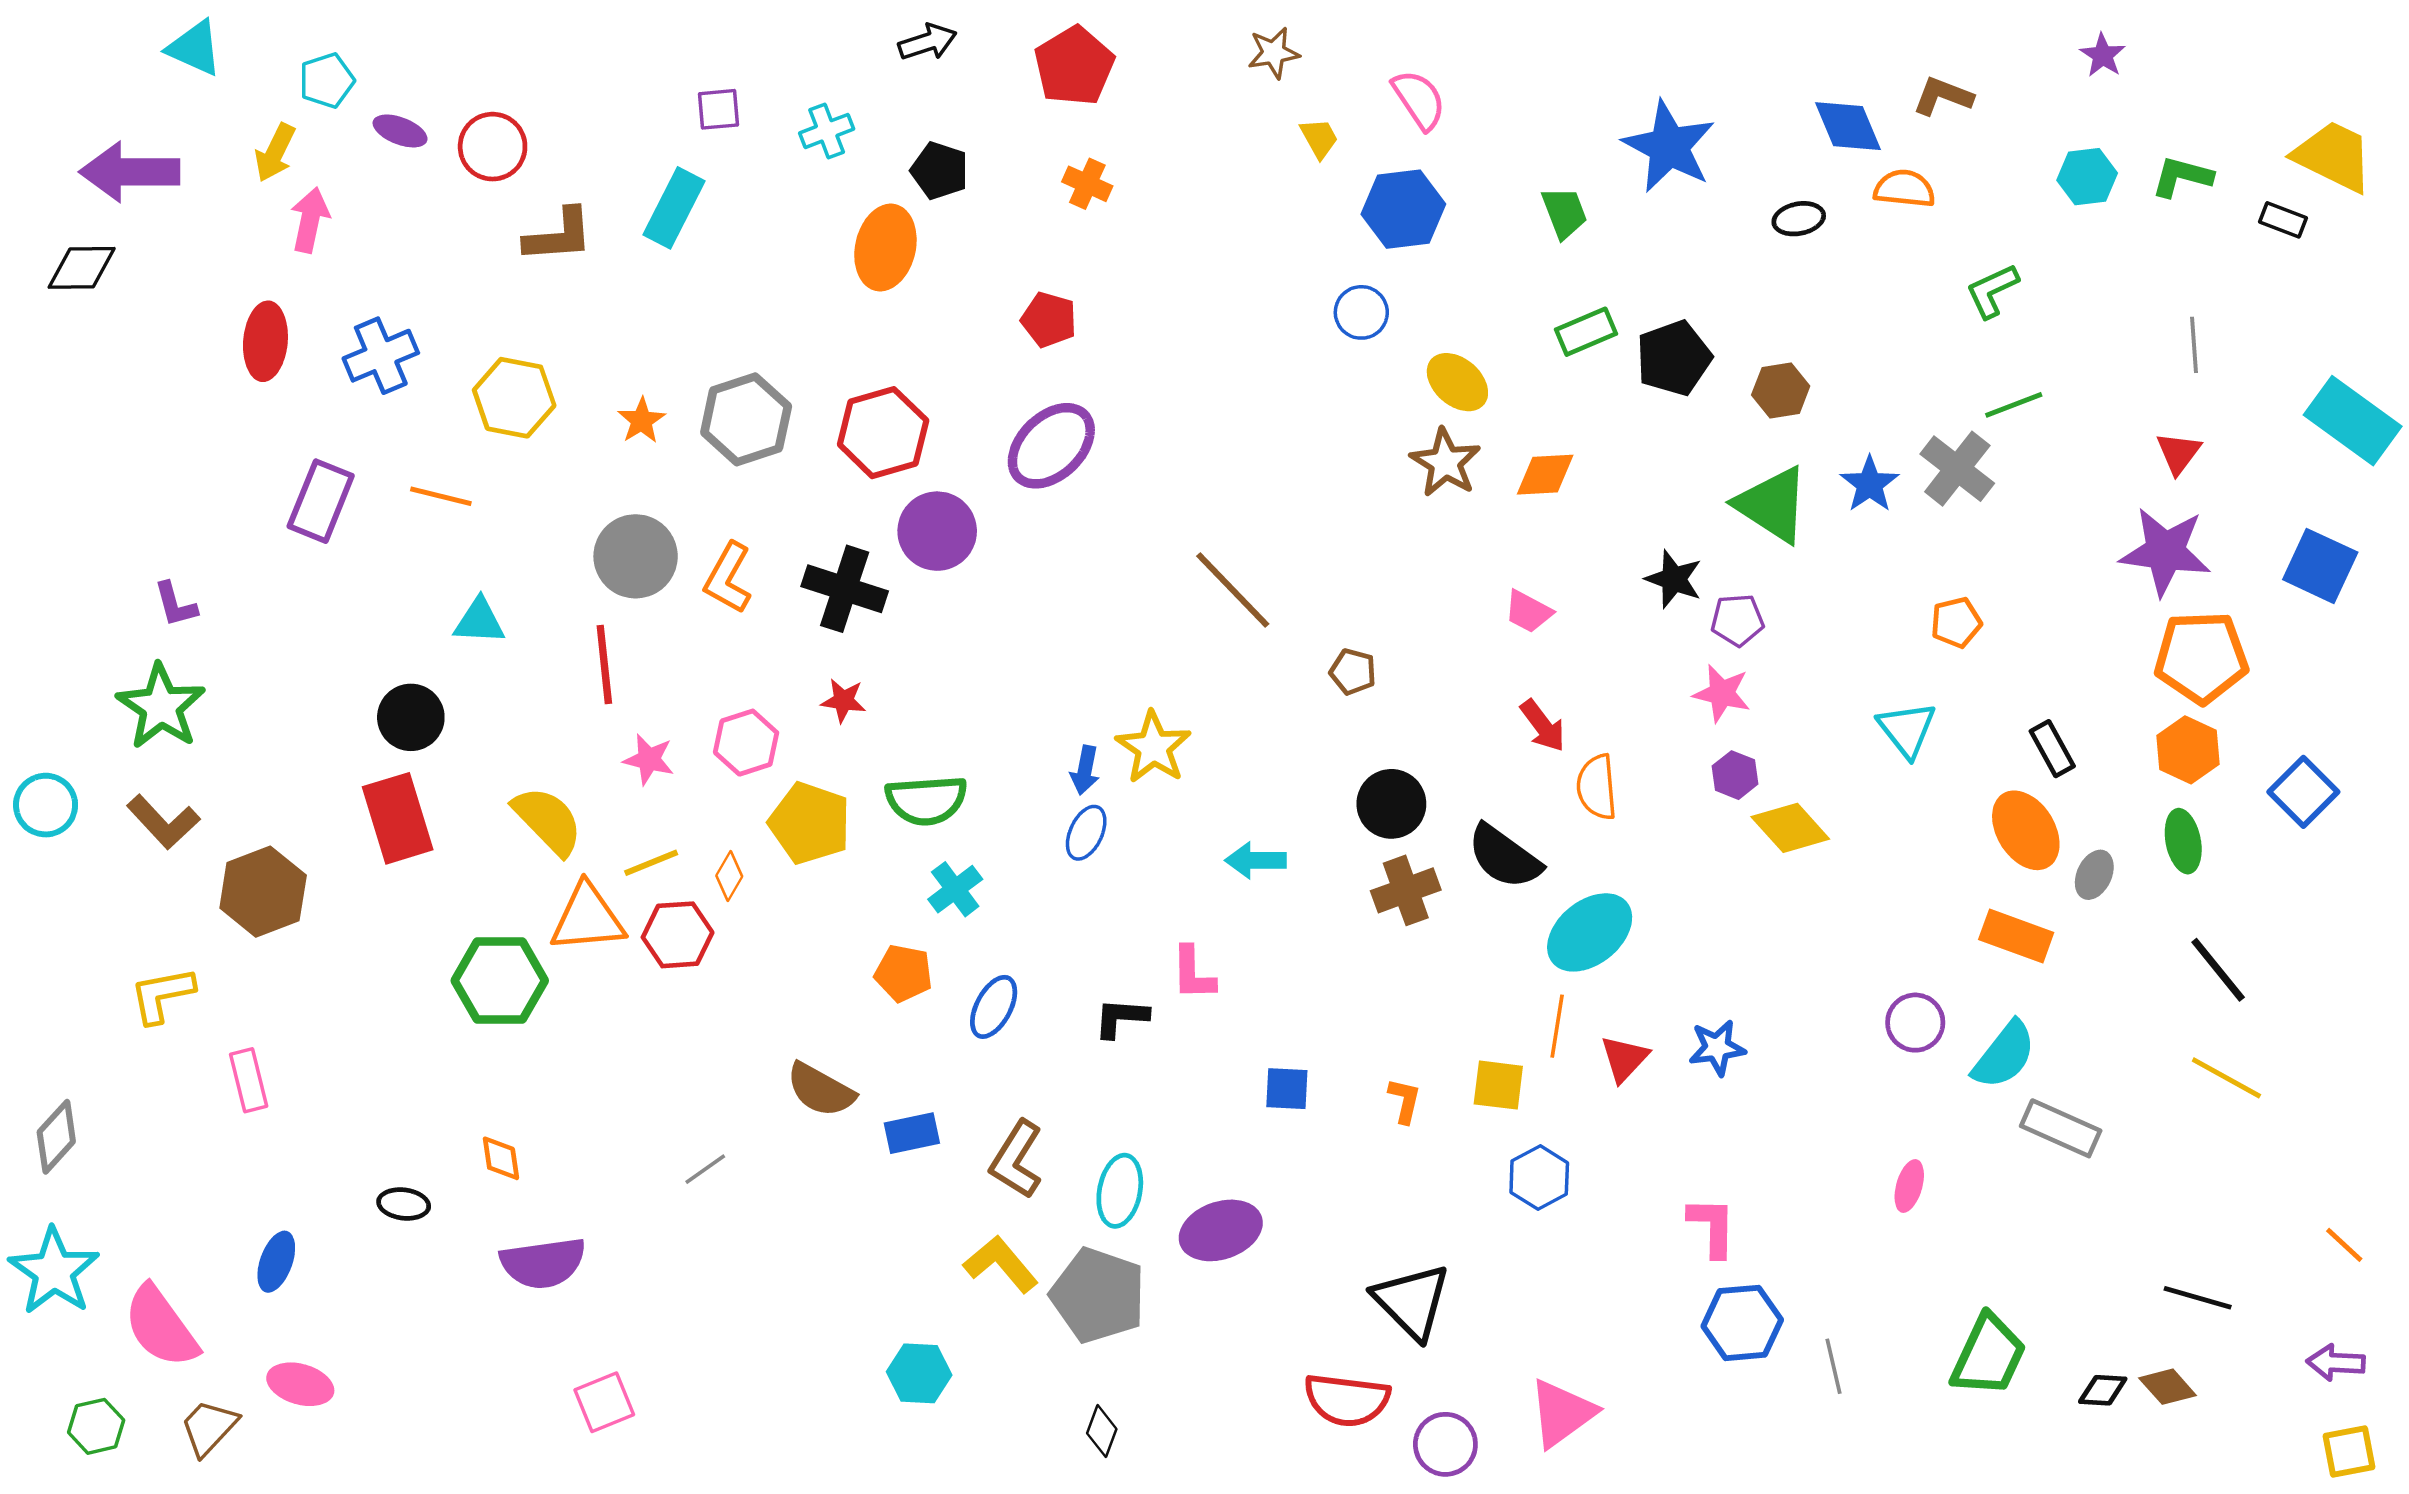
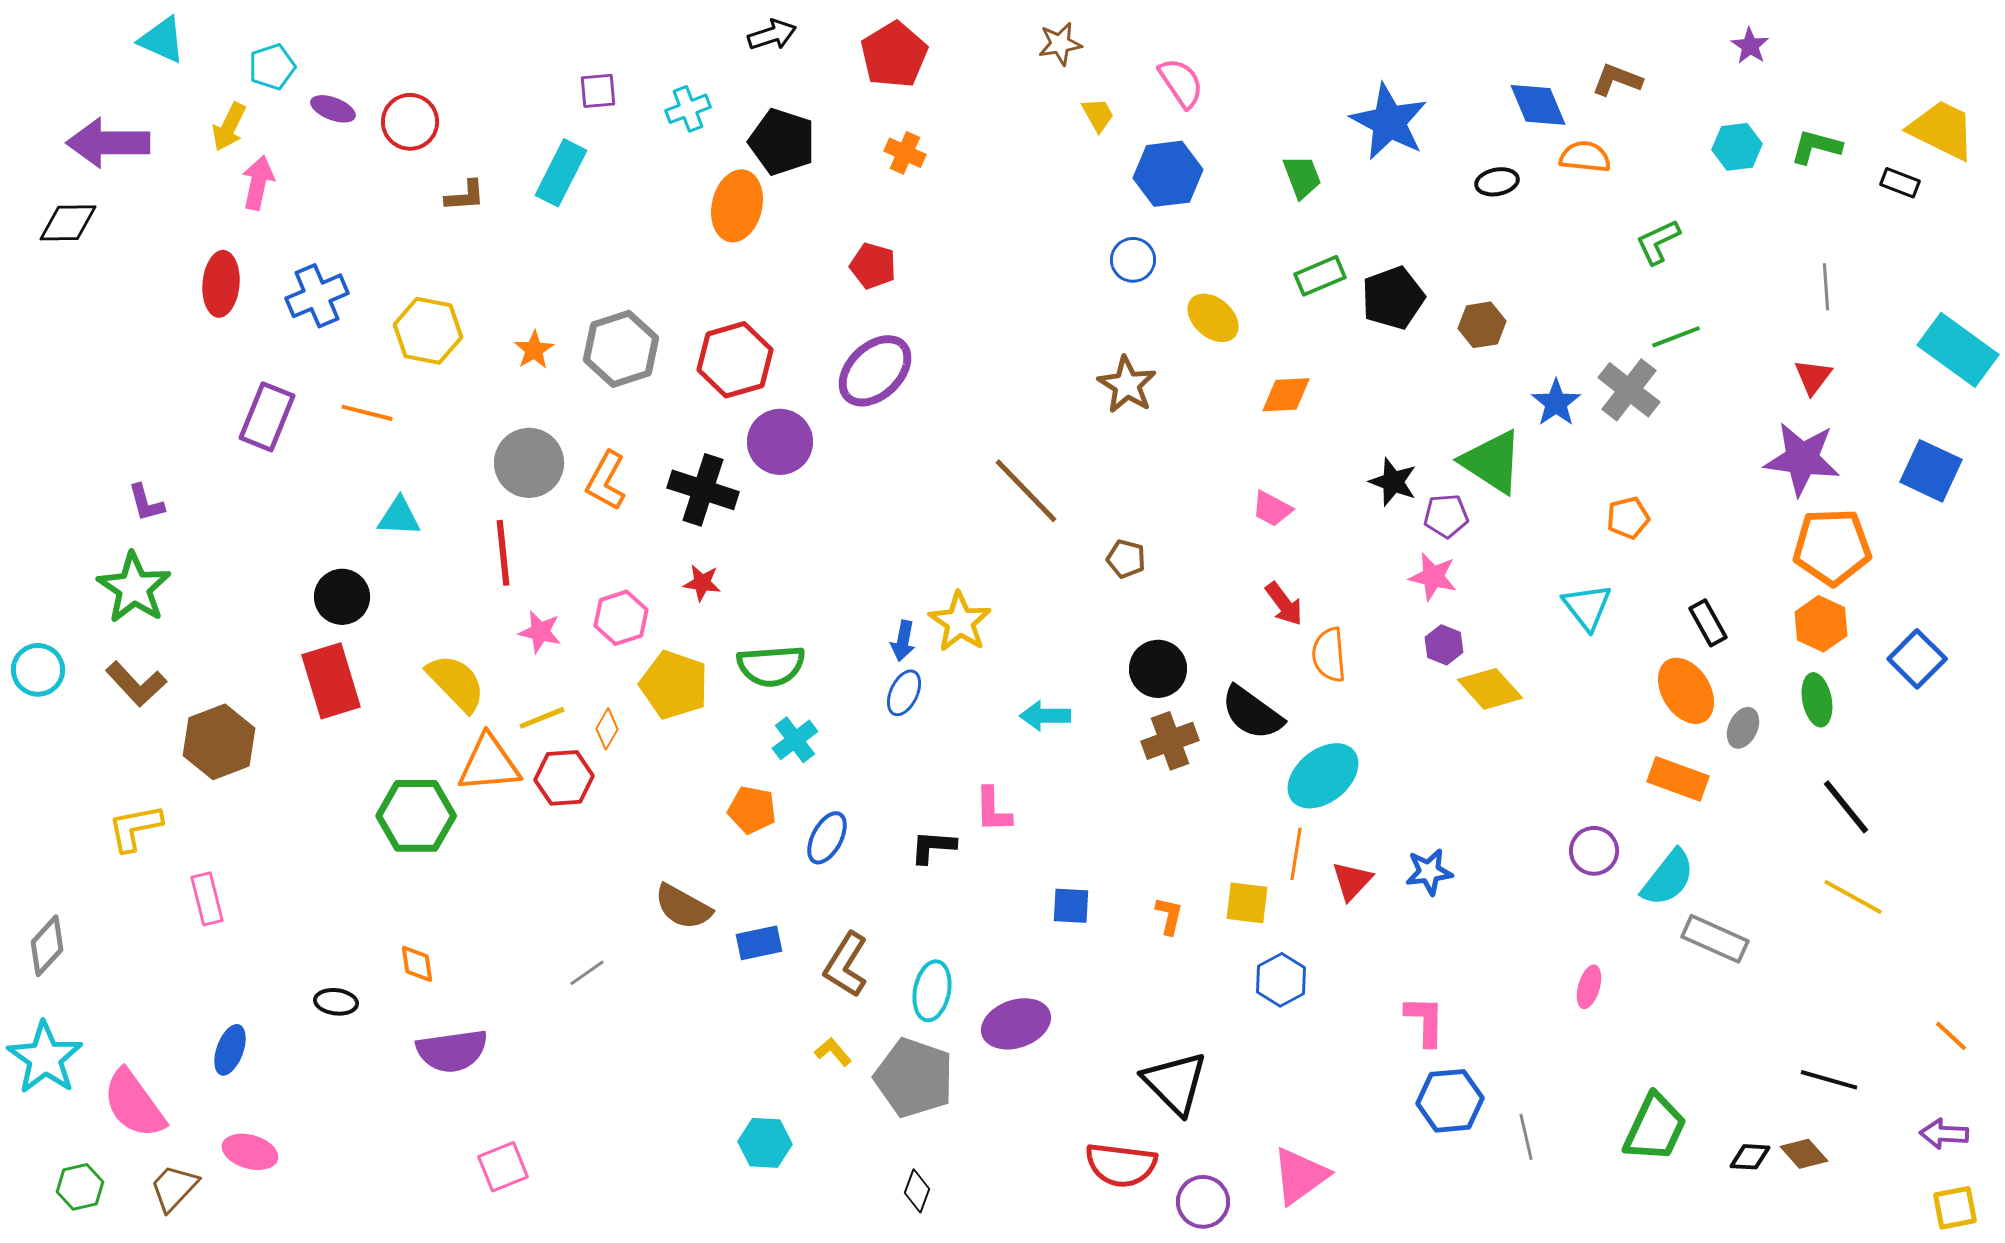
black pentagon: (940, 171) -> (782, 142), size x1.4
brown L-shape: (559, 236) -> (465, 196), size x0.7
brown star: (1445, 463) -> (1127, 385), moved
green triangle: (1772, 505) -> (1492, 462), moved
yellow L-shape: (1001, 1264) -> (833, 1052), size x0.6

